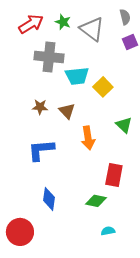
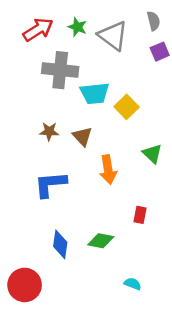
red rectangle: (114, 175) -> (140, 215), size x0.6
green diamond: (96, 201) -> (101, 241), moved
cyan semicircle: (108, 231) -> (133, 284), turned 32

